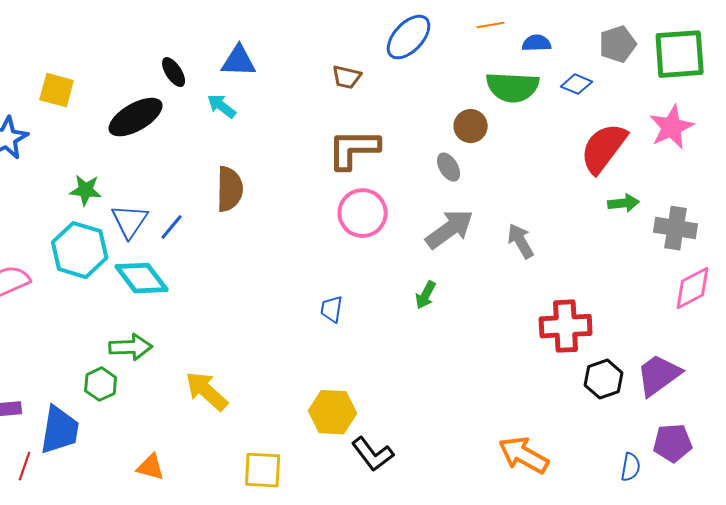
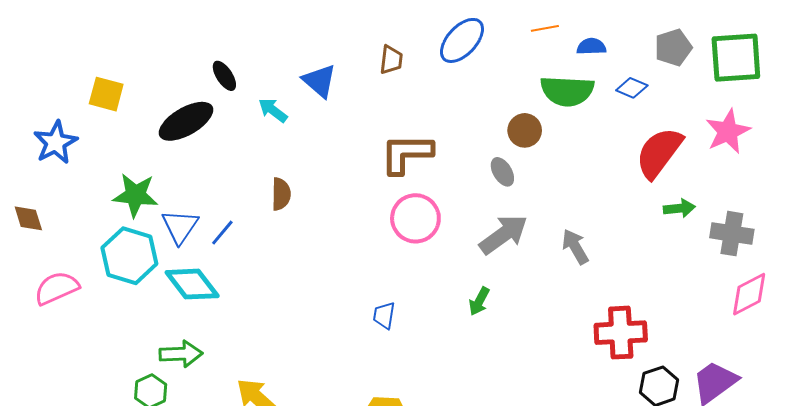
blue triangle: (239, 61) -> (319, 81), moved, turned 39
brown trapezoid: (347, 77) -> (391, 60), moved, turned -96
brown semicircle: (230, 189) -> (281, 194), size x0.7
green star: (86, 190) -> (135, 195), size x1.4

